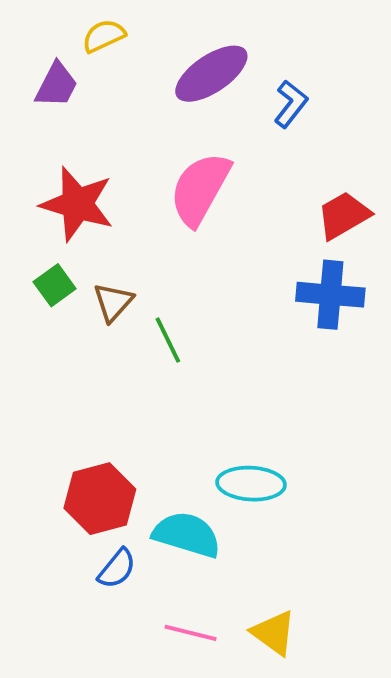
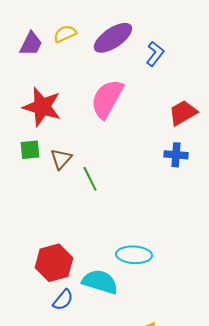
yellow semicircle: (104, 36) -> (65, 34), moved
green square: (55, 285) -> (30, 150), turned 30
blue cross: (330, 295) -> (176, 155), size x0.7

